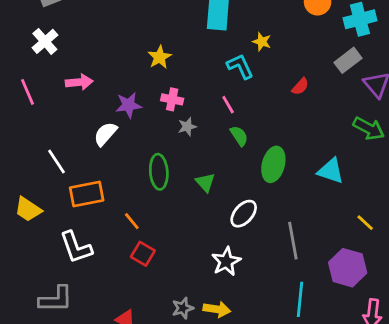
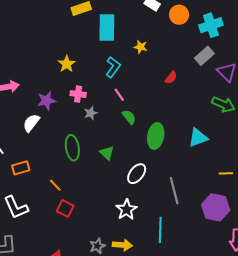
cyan L-shape: (240, 66) -> (113, 67), moved, turned 65
cyan triangle: (331, 171) -> (198, 138), turned -35
orange rectangle: (87, 194) -> (21, 168), size x0.7
yellow line: (365, 223) -> (226, 173), turned -40
cyan line: (300, 299) -> (160, 230), moved

